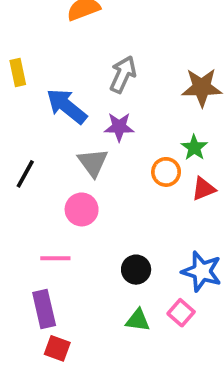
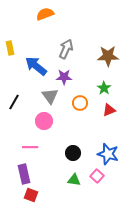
orange circle: (166, 172) -> (80, 103), moved

